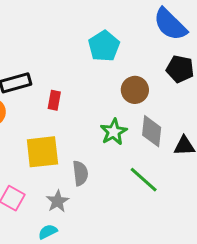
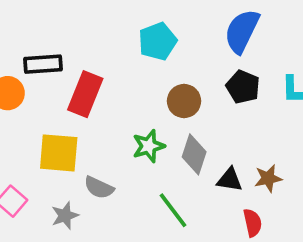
blue semicircle: (170, 24) -> (242, 31), turned 60
red rectangle: (54, 100) -> (85, 94), size x1.8
gray semicircle: (80, 173) -> (99, 188), turned 110

